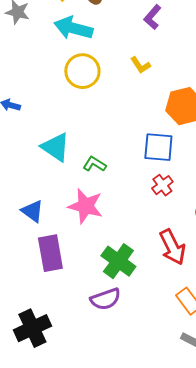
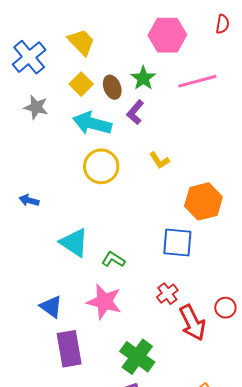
purple L-shape: (152, 17) -> (135, 112), moved
red cross: (162, 185) -> (167, 294), moved
red arrow: (172, 247) -> (192, 323), moved

